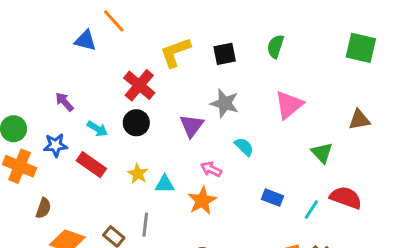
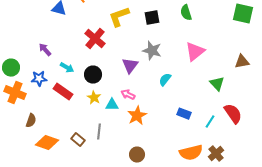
green semicircle: (276, 46) -> (186, 13), turned -35
black circle: (136, 123) -> (93, 75), moved
cyan semicircle: (244, 147) -> (165, 80), turned -96
pink arrow: (211, 169) -> (128, 95), moved
red semicircle: (346, 198) -> (233, 114), turned 35

